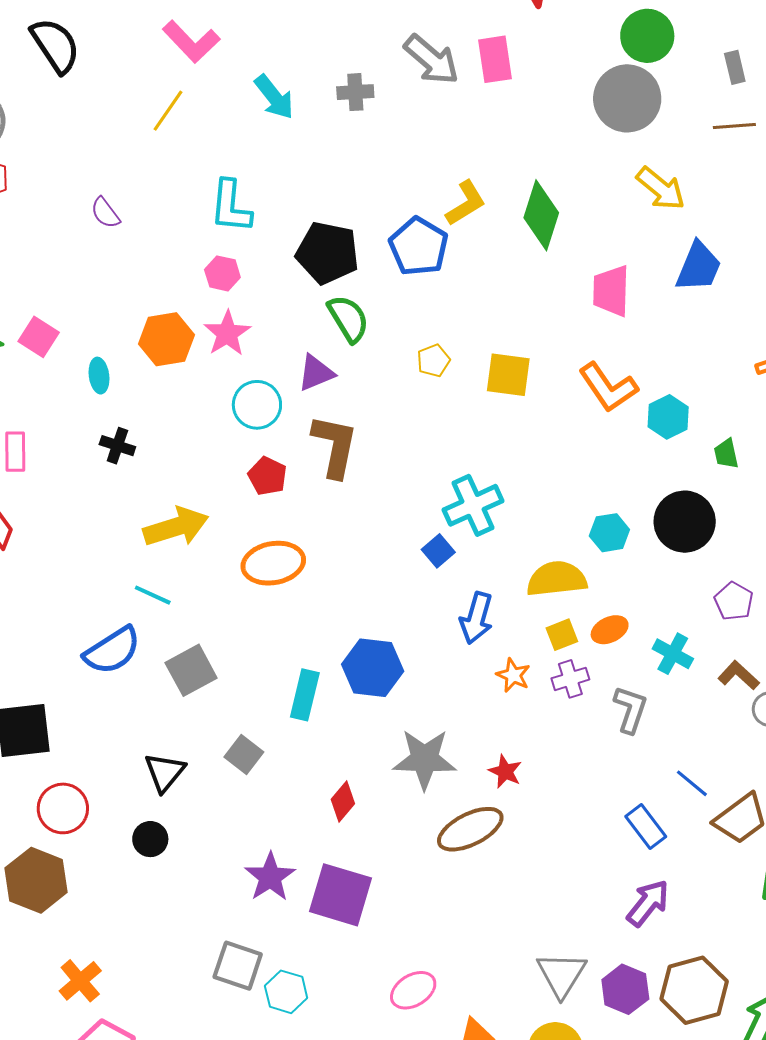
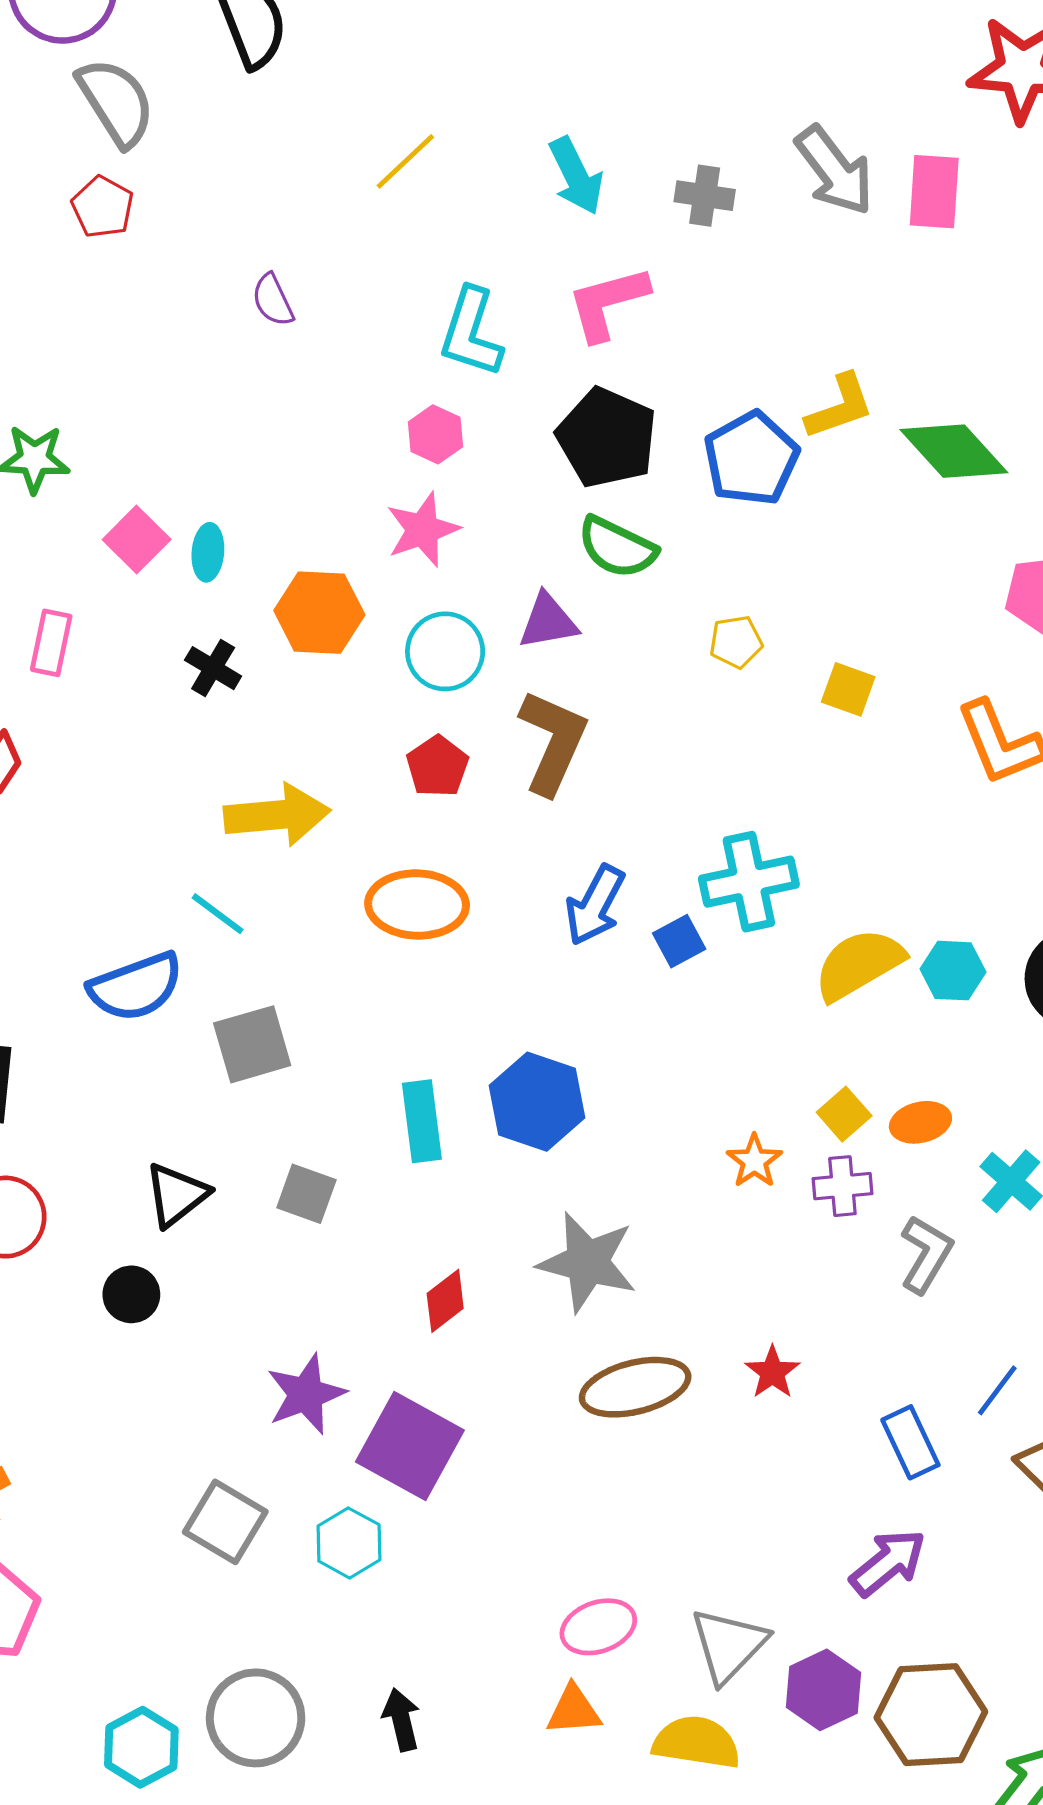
pink L-shape: (191, 42) -> (608, 303), moved, turned 106
green diamond: (541, 215) -> (954, 451), turned -72
green semicircle: (348, 319) -> (617, 547), turned 135
pink square: (39, 337) -> (137, 540), moved
orange hexagon: (166, 339) -> (319, 613), moved
yellow square: (508, 375) -> (848, 689), size x0.7
yellow semicircle: (557, 579) -> (859, 964), moved, turned -36
blue arrow: (476, 618) -> (595, 905), moved
yellow square: (562, 635) -> (844, 1114), turned -32
cyan rectangle: (305, 695) -> (422, 1121), turned -33
gray square: (244, 754) -> (306, 1194), turned -30
red star: (505, 771) -> (772, 1372), moved
blue line: (692, 783) -> (997, 1390), turned 75
pink ellipse: (413, 990) -> (598, 1627), moved
cyan hexagon: (286, 992) -> (349, 1543), moved

